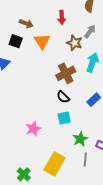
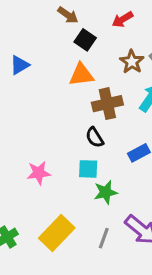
red arrow: (62, 17) -> (123, 19), turned 48
black square: (16, 41) -> (85, 40), moved
orange triangle: (42, 41) -> (81, 75), moved, turned 42
green star: (80, 139) -> (106, 192), moved

